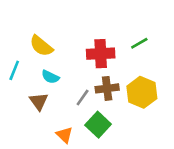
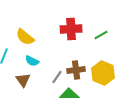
red cross: (101, 54) -> (71, 29), moved

